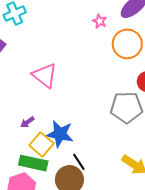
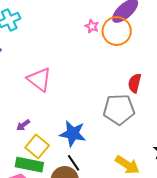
orange circle: (127, 44) -> (117, 31), moved
blue star: (60, 134) -> (73, 134), moved

